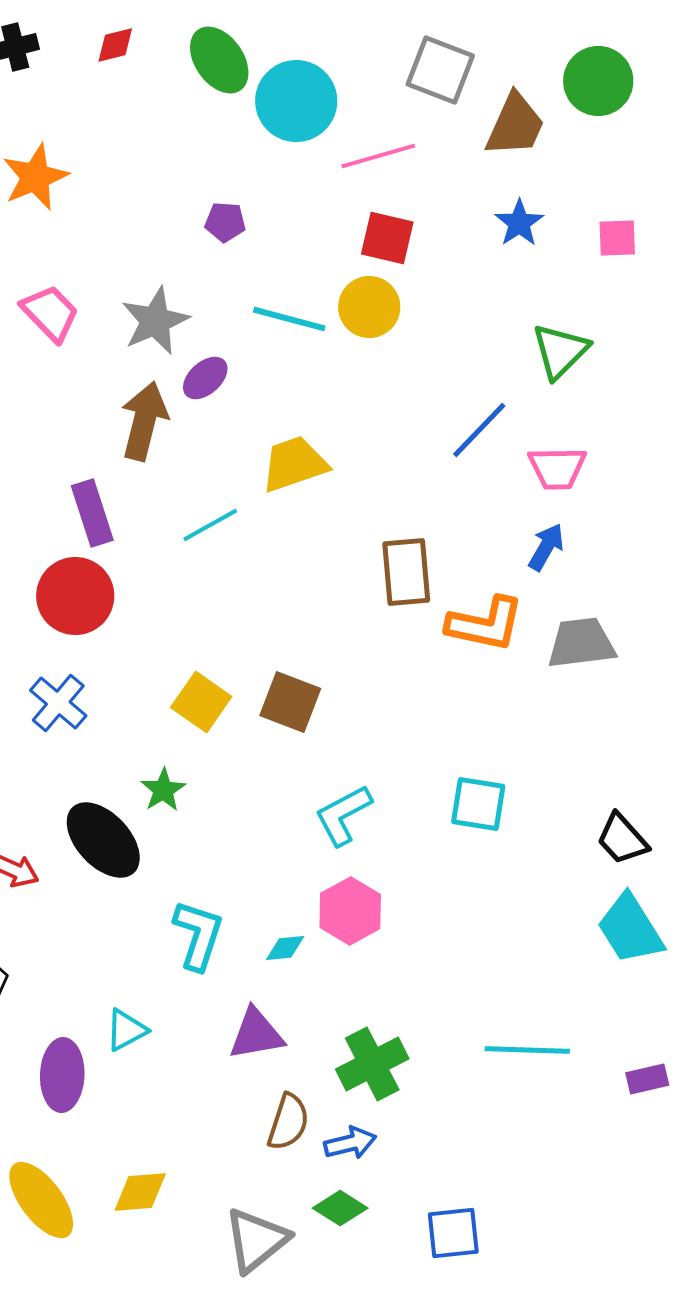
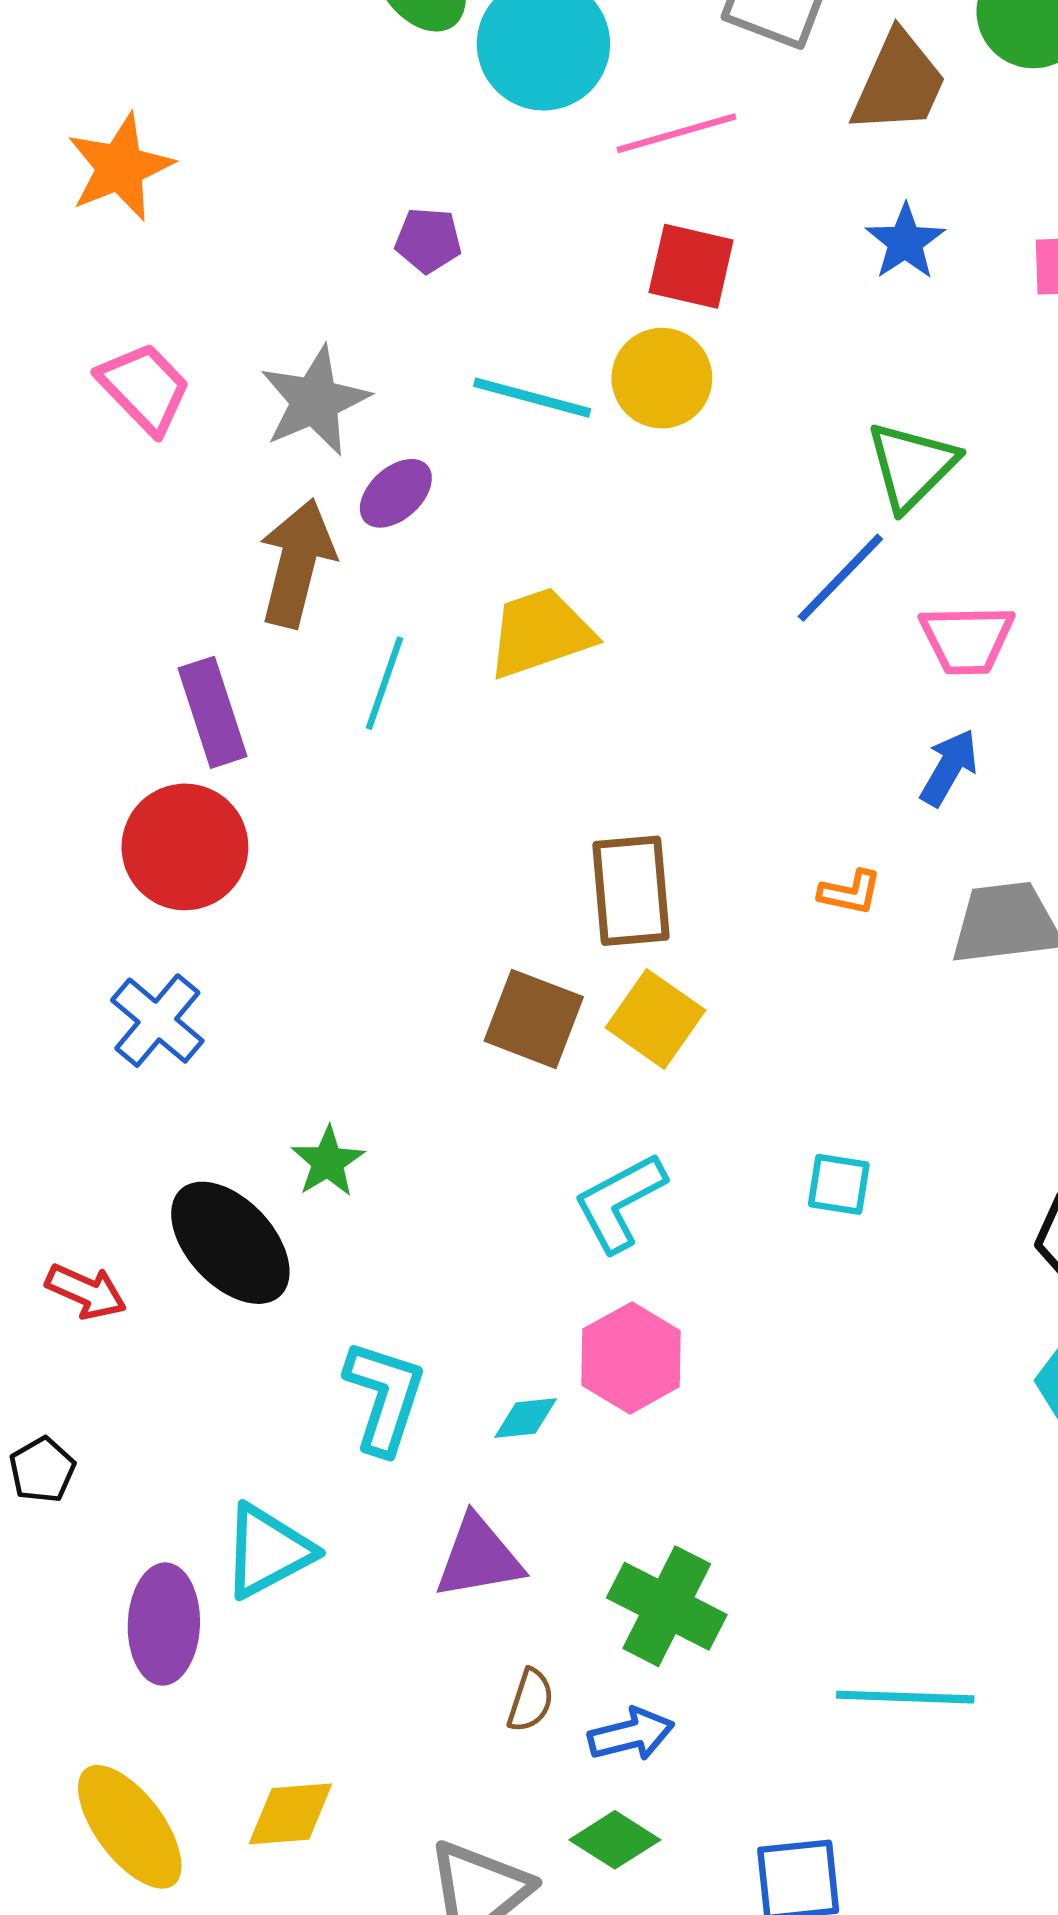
green triangle: (560, 351) -> (912, 466), moved
cyan line: (210, 525) -> (384, 683), moved, turned -42
brown rectangle: (406, 572) -> (631, 891), moved
orange L-shape: (485, 624) -> (850, 892), size x0.5
yellow square: (201, 702) -> (655, 1019), moved
cyan square: (478, 804) -> (839, 1184), size x0.7
cyan triangle: (126, 1030) -> (268, 1551), size x1.4
cyan line: (527, 1050) -> (905, 1697), moved
green cross: (372, 1064) -> (667, 1606), turned -36
brown semicircle: (288, 1122) -> (530, 1700), size x0.7

